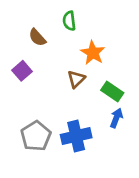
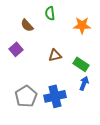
orange star: (93, 53) -> (82, 25), moved, turned -30
brown triangle: (76, 79) -> (55, 55), turned 32

